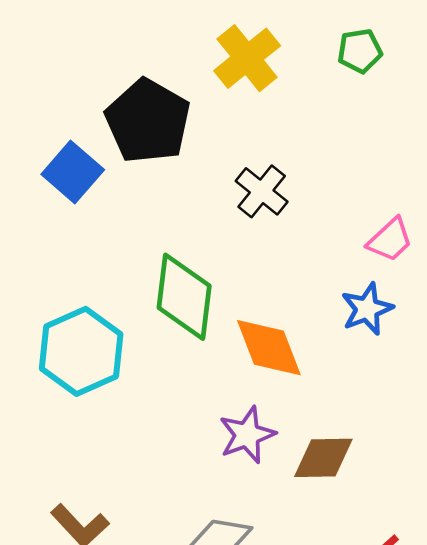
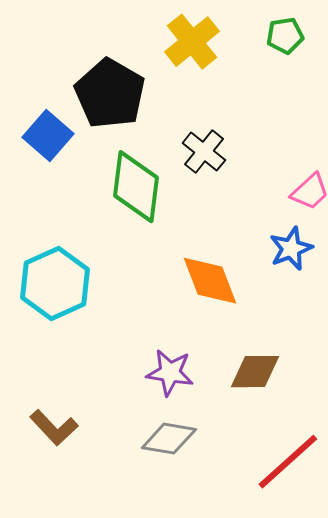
green diamond: (184, 297) -> (136, 187), moved
purple star: (247, 435) -> (170, 373), moved, turned 30

